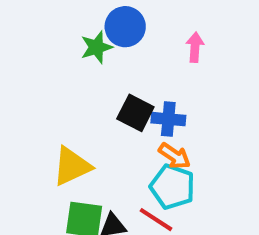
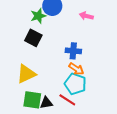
pink arrow: (195, 47) -> (86, 16), turned -80
black square: (135, 113) -> (33, 38), moved

